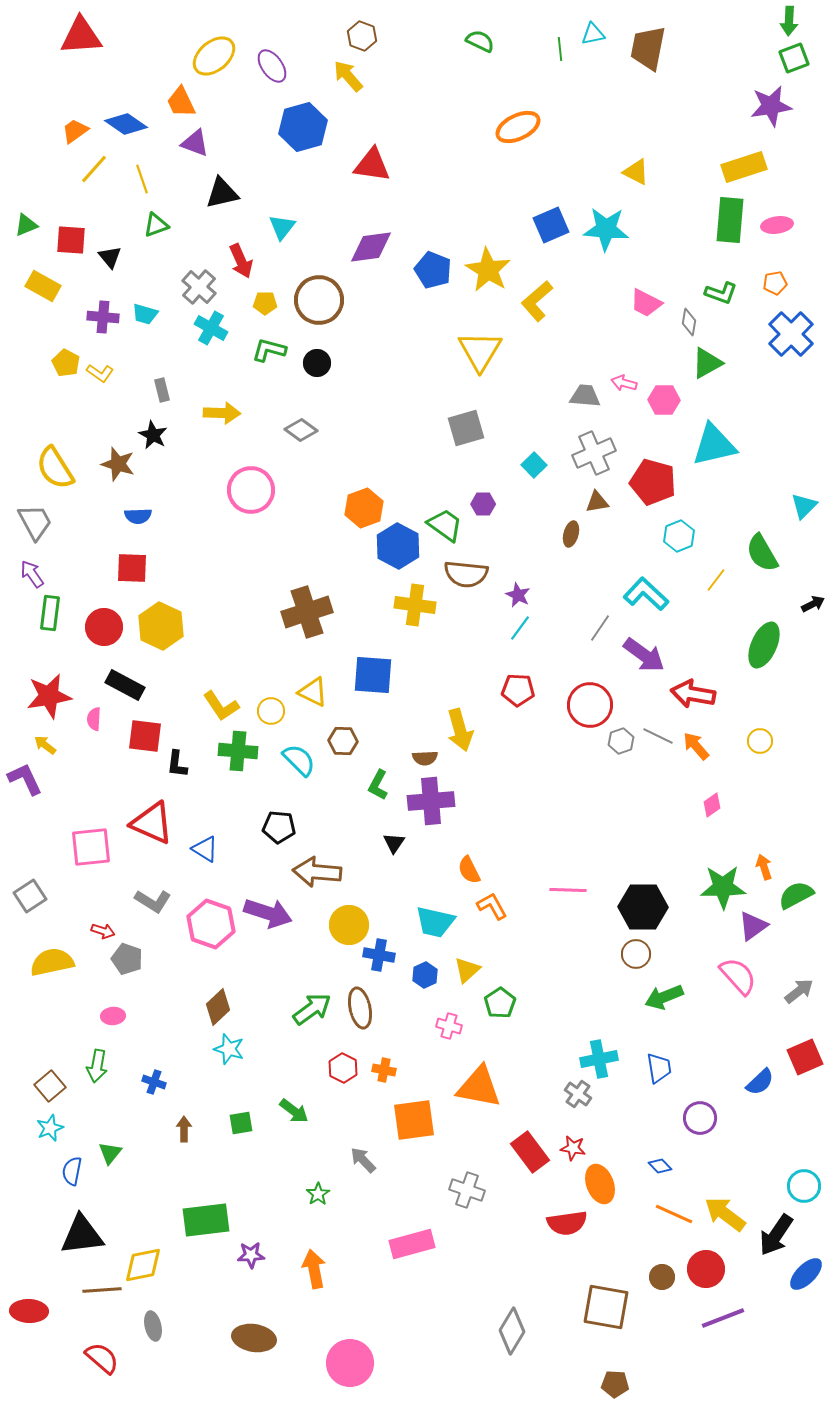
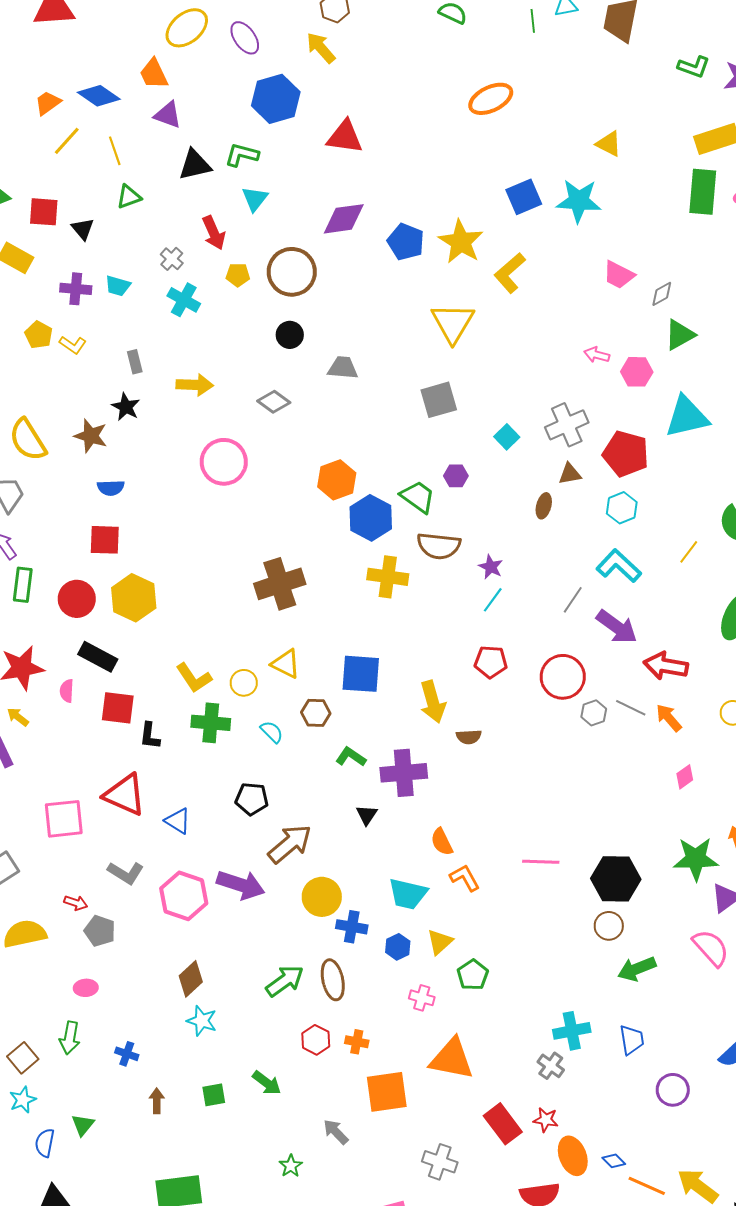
gray cross: (199, 287) -> (172, 259), size x0.7
green L-shape: (721, 293) -> (694, 67), moved
gray diamond: (689, 322) -> (662, 294), turned 52
green L-shape: (269, 350) -> (242, 155), moved
gray trapezoid: (585, 396) -> (343, 368), moved
cyan hexagon: (679, 536) -> (622, 508), moved
blue square: (373, 675) -> (361, 674), moved
brown semicircle: (425, 758) -> (469, 737), moved
cyan semicircle: (299, 760) -> (272, 732), size x0.7
green L-shape: (378, 785) -> (351, 757), turned 96
brown arrow: (317, 872) -> (290, 844), turned 135
blue diamond: (660, 1166) -> (614, 1161), moved

